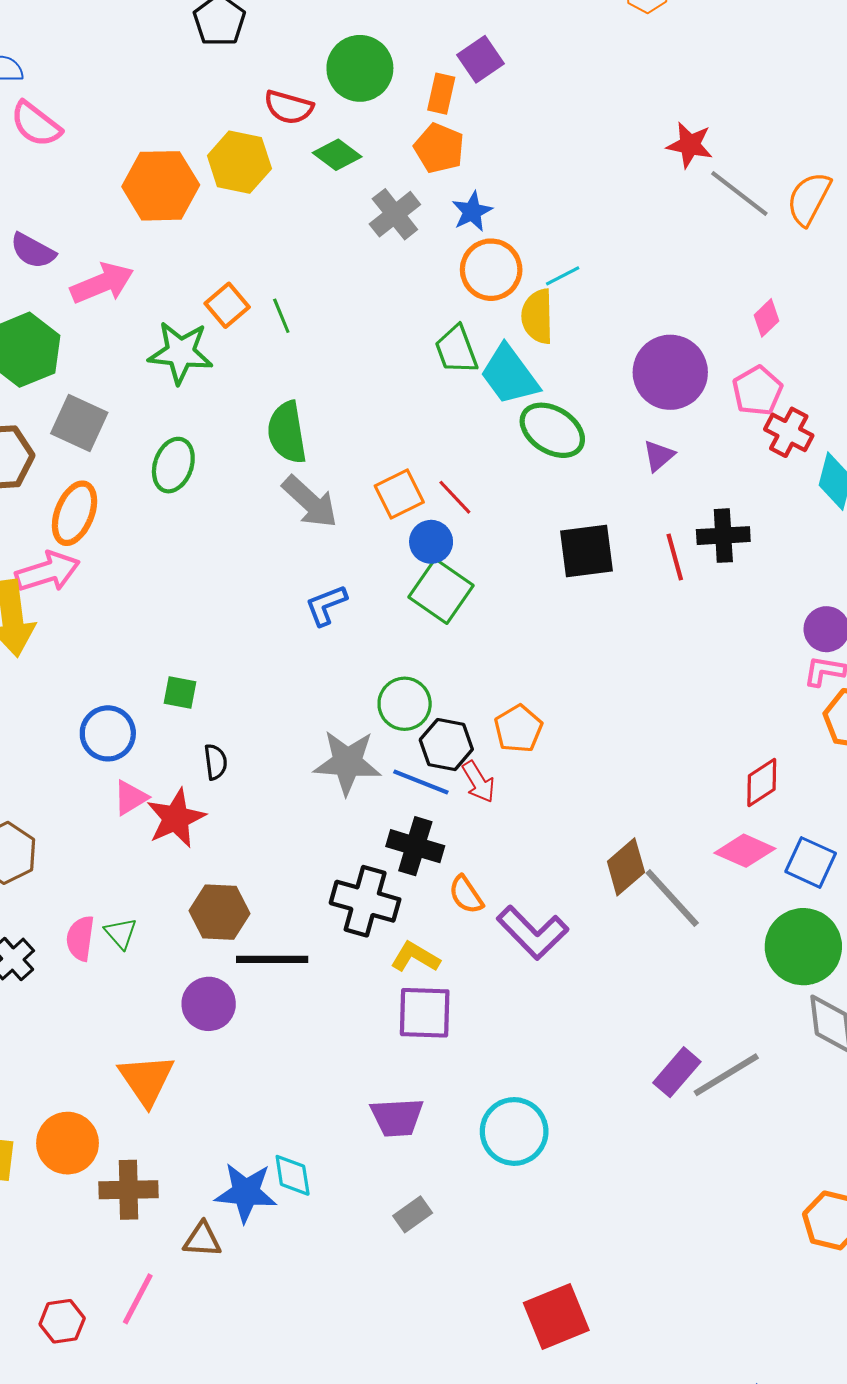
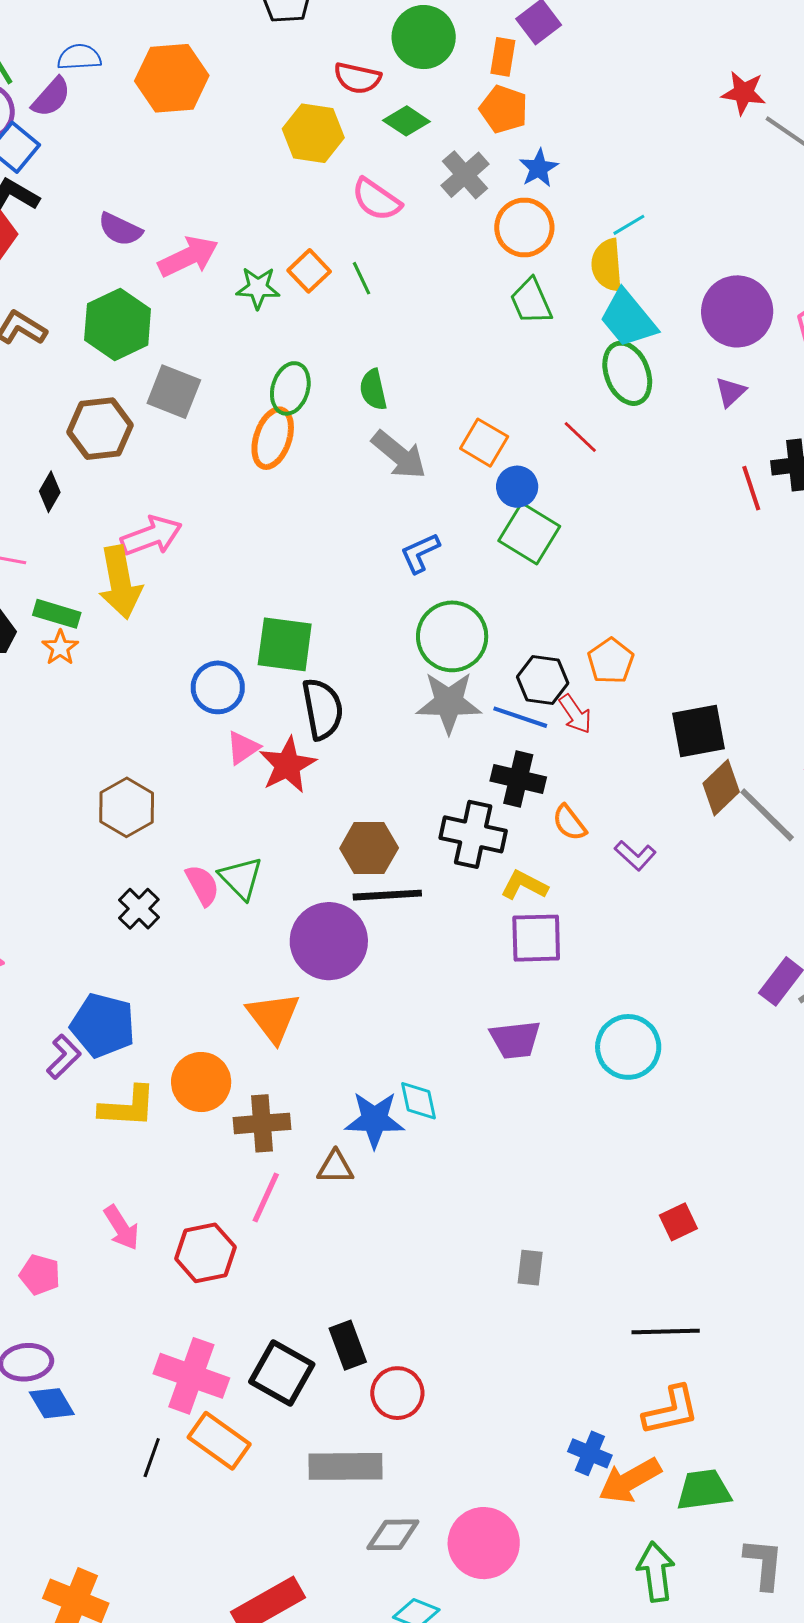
pink semicircle: (36, 124) -> (376, 200), moved
orange hexagon: (161, 186) -> (172, 78), moved
orange circle: (491, 270) -> (524, 228), moved
green star: (181, 353) -> (258, 288), moved, size x0.7
cyan trapezoid: (509, 375) -> (628, 319), moved
green ellipse: (552, 430) -> (627, 373), turned 40
green semicircle: (287, 432) -> (373, 390), size x0.7
green ellipse: (173, 465) -> (290, 388), moved
orange square: (399, 494) -> (484, 443), turned -30
red line: (455, 497) -> (580, 437), moved
orange ellipse: (75, 513) -> (273, 438), moved
black square: (586, 551) -> (699, 731), moved
green square: (180, 692) -> (285, 644), size x1.8
green circle: (405, 704) -> (452, 636), moved, size x1.4
black semicircle: (216, 762) -> (322, 709), size x1.8
brown hexagon: (219, 912) -> (369, 848), moved
green triangle: (121, 933) -> (241, 878), size x1.4
purple L-shape: (533, 933) -> (635, 855), size x0.6
pink semicircle: (80, 938) -> (202, 885), turned 147
purple circle: (209, 1004) -> (329, 941), size x1.5
gray rectangle: (413, 1214) -> (530, 1268), moved, turned -45
pink line: (138, 1299) -> (266, 1198), moved
red square: (556, 1317) -> (678, 1222), size x0.6
red hexagon: (62, 1321) -> (205, 1253), size x1.4

